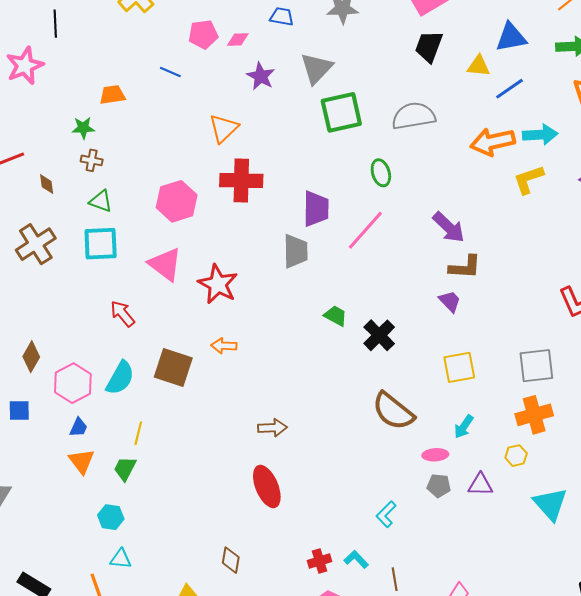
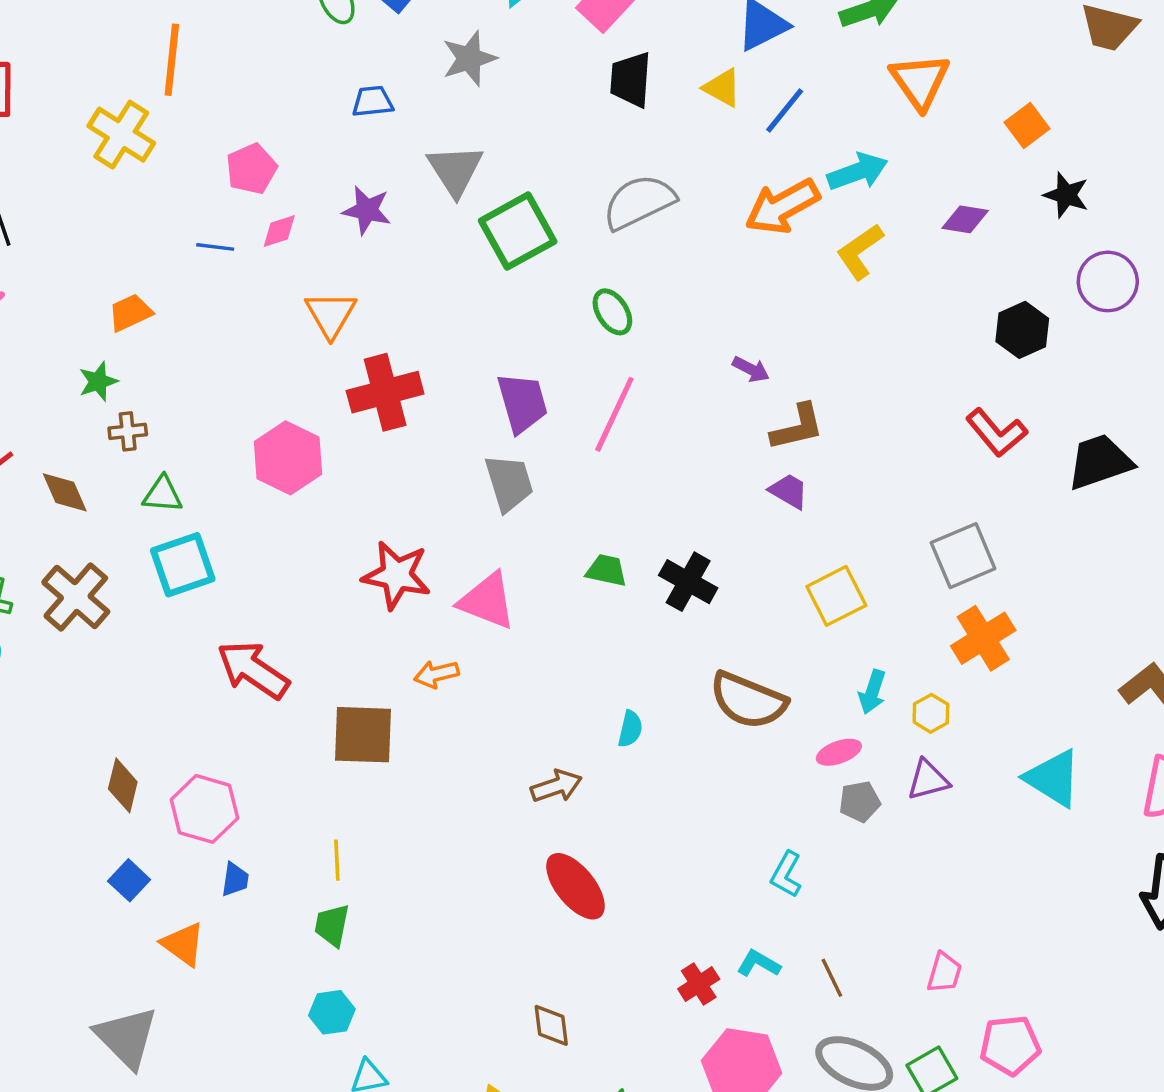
pink diamond: (238, 39) -> (279, 231), moved
yellow triangle: (479, 66) -> (722, 88), turned 40
brown diamond: (47, 184) -> (65, 492), size x1.4
purple arrow: (449, 227) -> (751, 369), size x0.6
pink triangle: (165, 264) -> (487, 601), moved
red arrow: (123, 314) -> (253, 670), size x1.5
cyan semicircle: (120, 378) -> (630, 729), moved, size x0.6
blue square: (19, 411) -> (129, 880), turned -30
yellow hexagon: (516, 456) -> (931, 713), moved
orange triangle: (82, 461) -> (183, 944), moved

